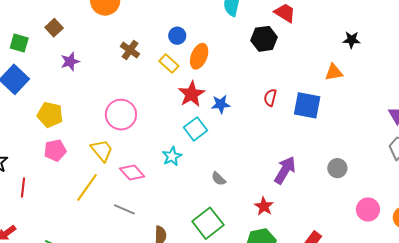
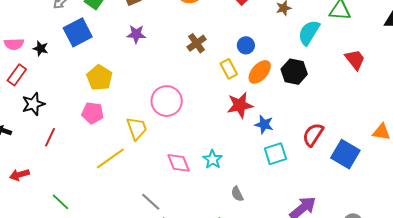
black hexagon: (264, 39) -> (294, 72), moved
red semicircle: (270, 98) -> (313, 135), size x1.4
cyan square: (196, 129) -> (275, 154), moved
cyan star: (172, 156) -> (213, 159), moved, turned -30
pink diamond: (132, 172) -> (179, 163), moved
gray line: (124, 209) -> (151, 202), moved

